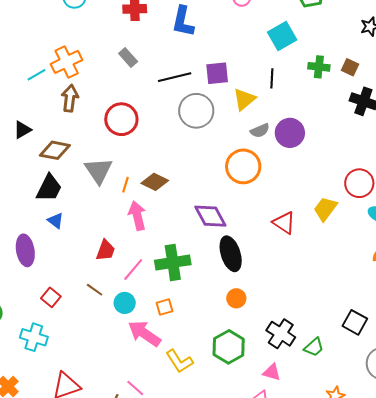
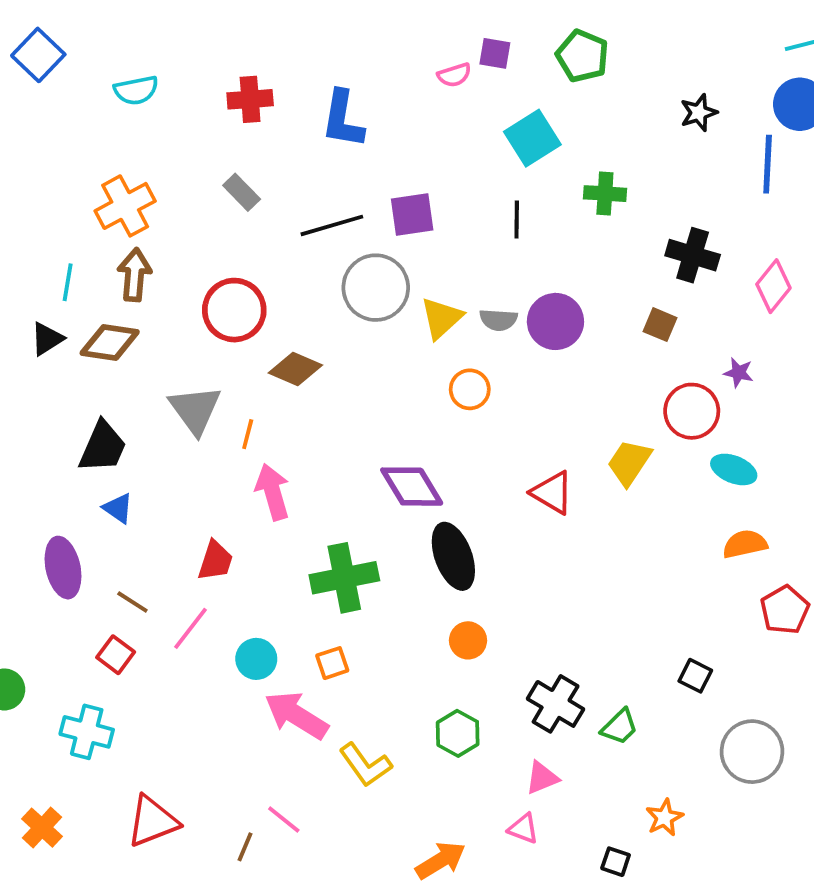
brown square: (350, 67) -> (660, 325), moved
cyan line: (37, 75) -> (68, 282), moved, turned -48
yellow triangle: (244, 99) -> (441, 318), moved
gray semicircle: (260, 131) -> (498, 320), turned 30
brown diamond: (55, 150) -> (110, 343), moved
orange circle: (243, 166) -> (470, 389), size x0.6
brown diamond: (155, 182) -> (295, 369), moved
pink line: (133, 269) -> (191, 628), moved
brown line: (95, 290) -> (132, 602), moved
black square: (355, 322) -> (695, 676), size x0.7
green hexagon: (229, 347) -> (458, 733), size x0.7
pink triangle: (272, 372) -> (542, 778), turned -36

